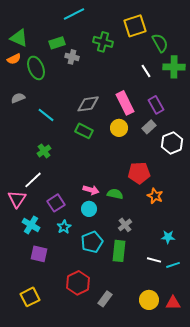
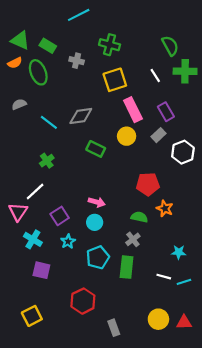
yellow square: (135, 26) -> (115, 80), moved
green rectangle: (57, 43) -> (48, 46), moved, turned 49
gray diamond: (88, 104) -> (81, 116), moved
green rectangle: (84, 131) -> (96, 149), moved
green semicircle: (115, 194) -> (139, 217), moved
gray rectangle: (105, 299) -> (114, 328), moved, turned -56

